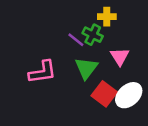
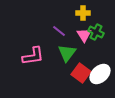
green cross: (93, 35) -> (96, 32), moved
pink triangle: (120, 57) -> (84, 35), moved

